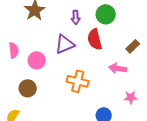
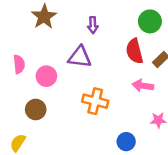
green circle: (106, 14) -> (150, 21), moved
red semicircle: (95, 39) -> (134, 51), moved
purple triangle: (65, 44) -> (80, 57), turned 30

